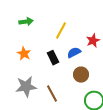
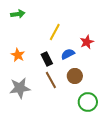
green arrow: (26, 22) -> (18, 14), moved
brown line: (52, 94) -> (51, 80), moved

